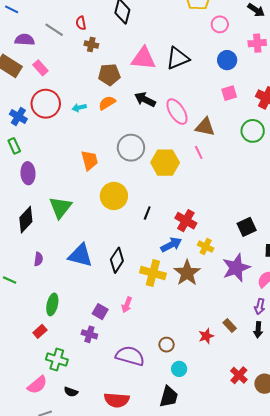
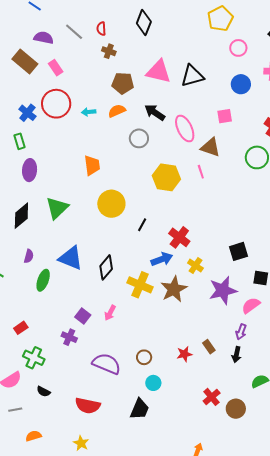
pink square: (229, 93) -> (225, 116), moved
gray circle: (131, 148) -> (139, 138), moved, size x0.7
green ellipse: (52, 304) -> (43, 280), moved

